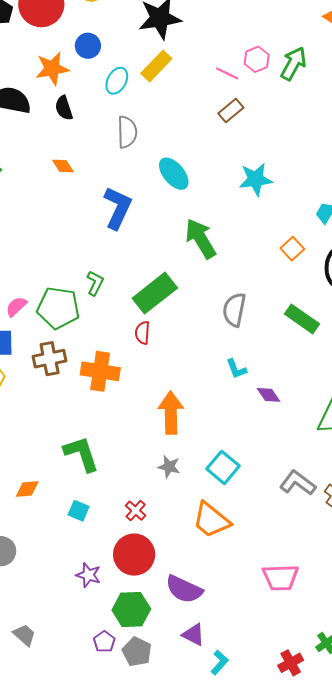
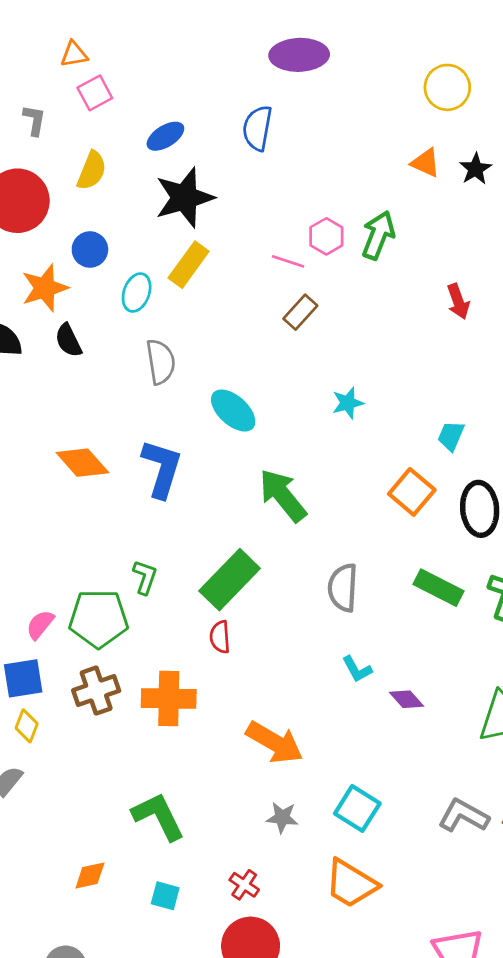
orange diamond: (63, 166) -> (82, 463), moved, size x1.6
cyan star: (256, 179) -> (348, 403), size x0.7
orange square: (292, 249) -> (412, 492), size x1.4
orange arrow: (171, 413) -> (275, 742), turned 129

